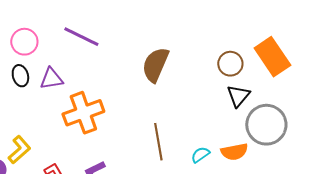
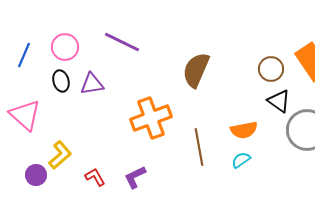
black triangle: (238, 96) -> (279, 101), turned -35
orange cross: (83, 113) -> (151, 118), moved
orange semicircle: (234, 152) -> (244, 130), moved

